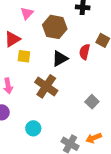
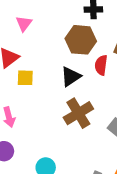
brown hexagon: (55, 27) -> (81, 40), moved
brown cross: (46, 86) -> (78, 113), moved, turned 30

